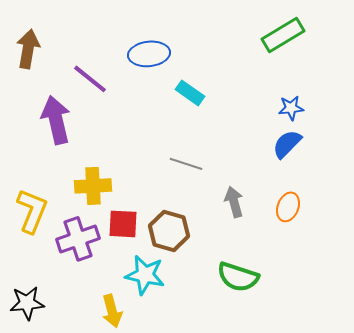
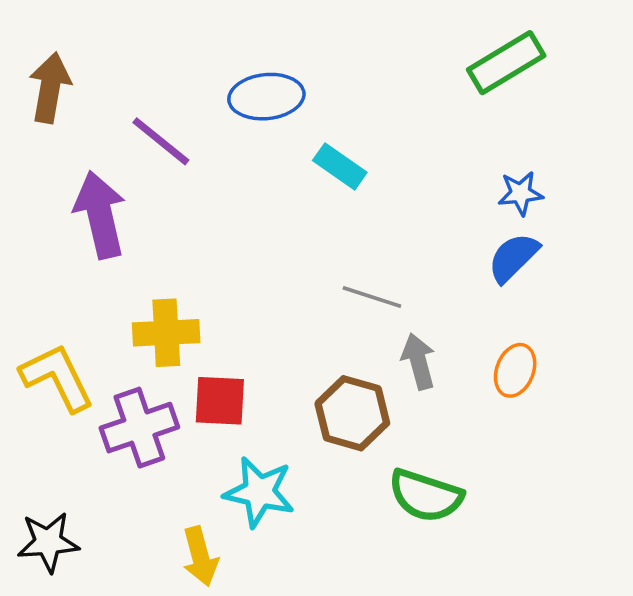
gray line: (186, 164) -> (372, 297), moved
yellow L-shape: (32, 211) -> (57, 377), turned -48
brown hexagon: (169, 231) -> (352, 413), moved

